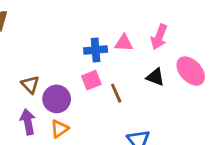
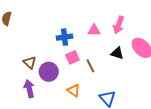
blue cross: (96, 50) -> (65, 37), moved
orange triangle: (59, 129) -> (74, 90), moved, turned -48

